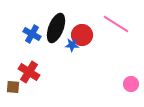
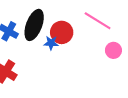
pink circle: (131, 84) -> (113, 50), moved

